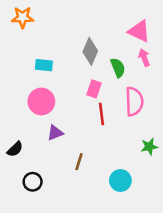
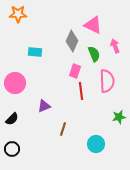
pink triangle: (139, 31) -> (93, 25), moved
pink circle: (41, 101) -> (15, 83), moved
black circle: (33, 182) -> (12, 149), moved

